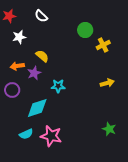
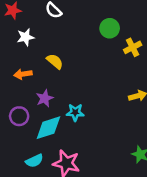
purple star: (34, 73) -> (45, 98), moved
cyan star: (58, 86) -> (75, 112), moved
purple circle: (12, 90) -> (19, 116), moved

